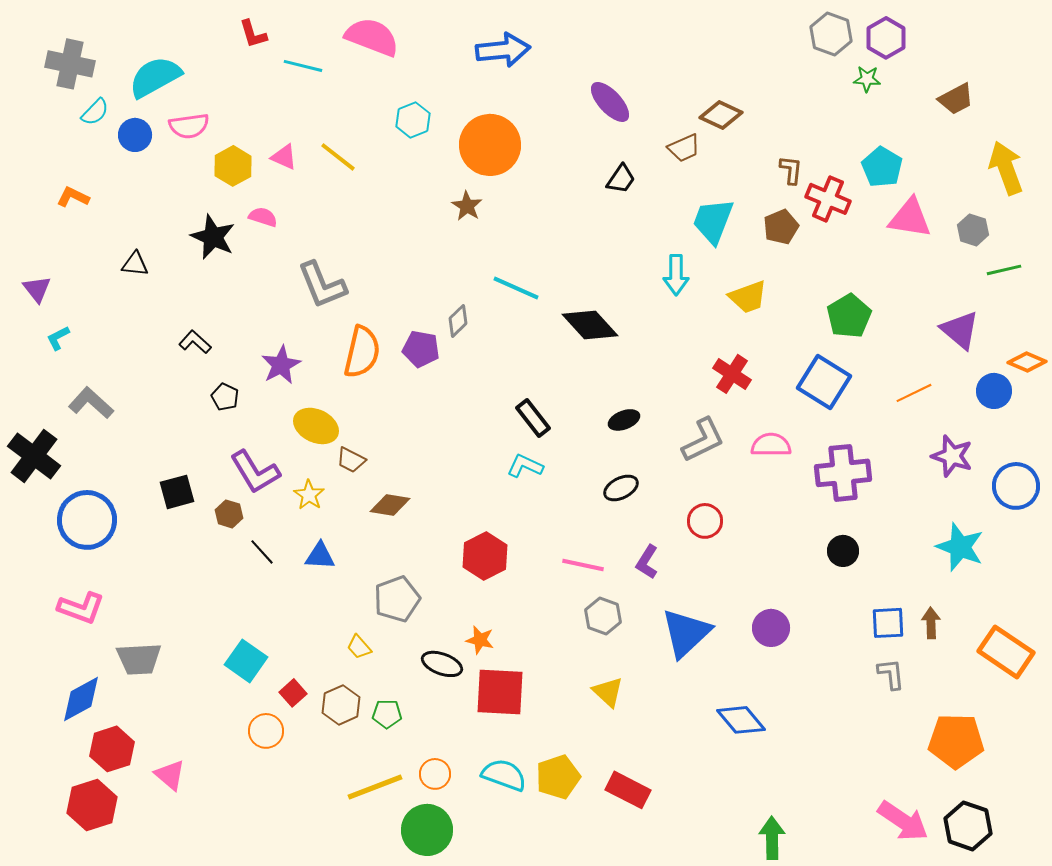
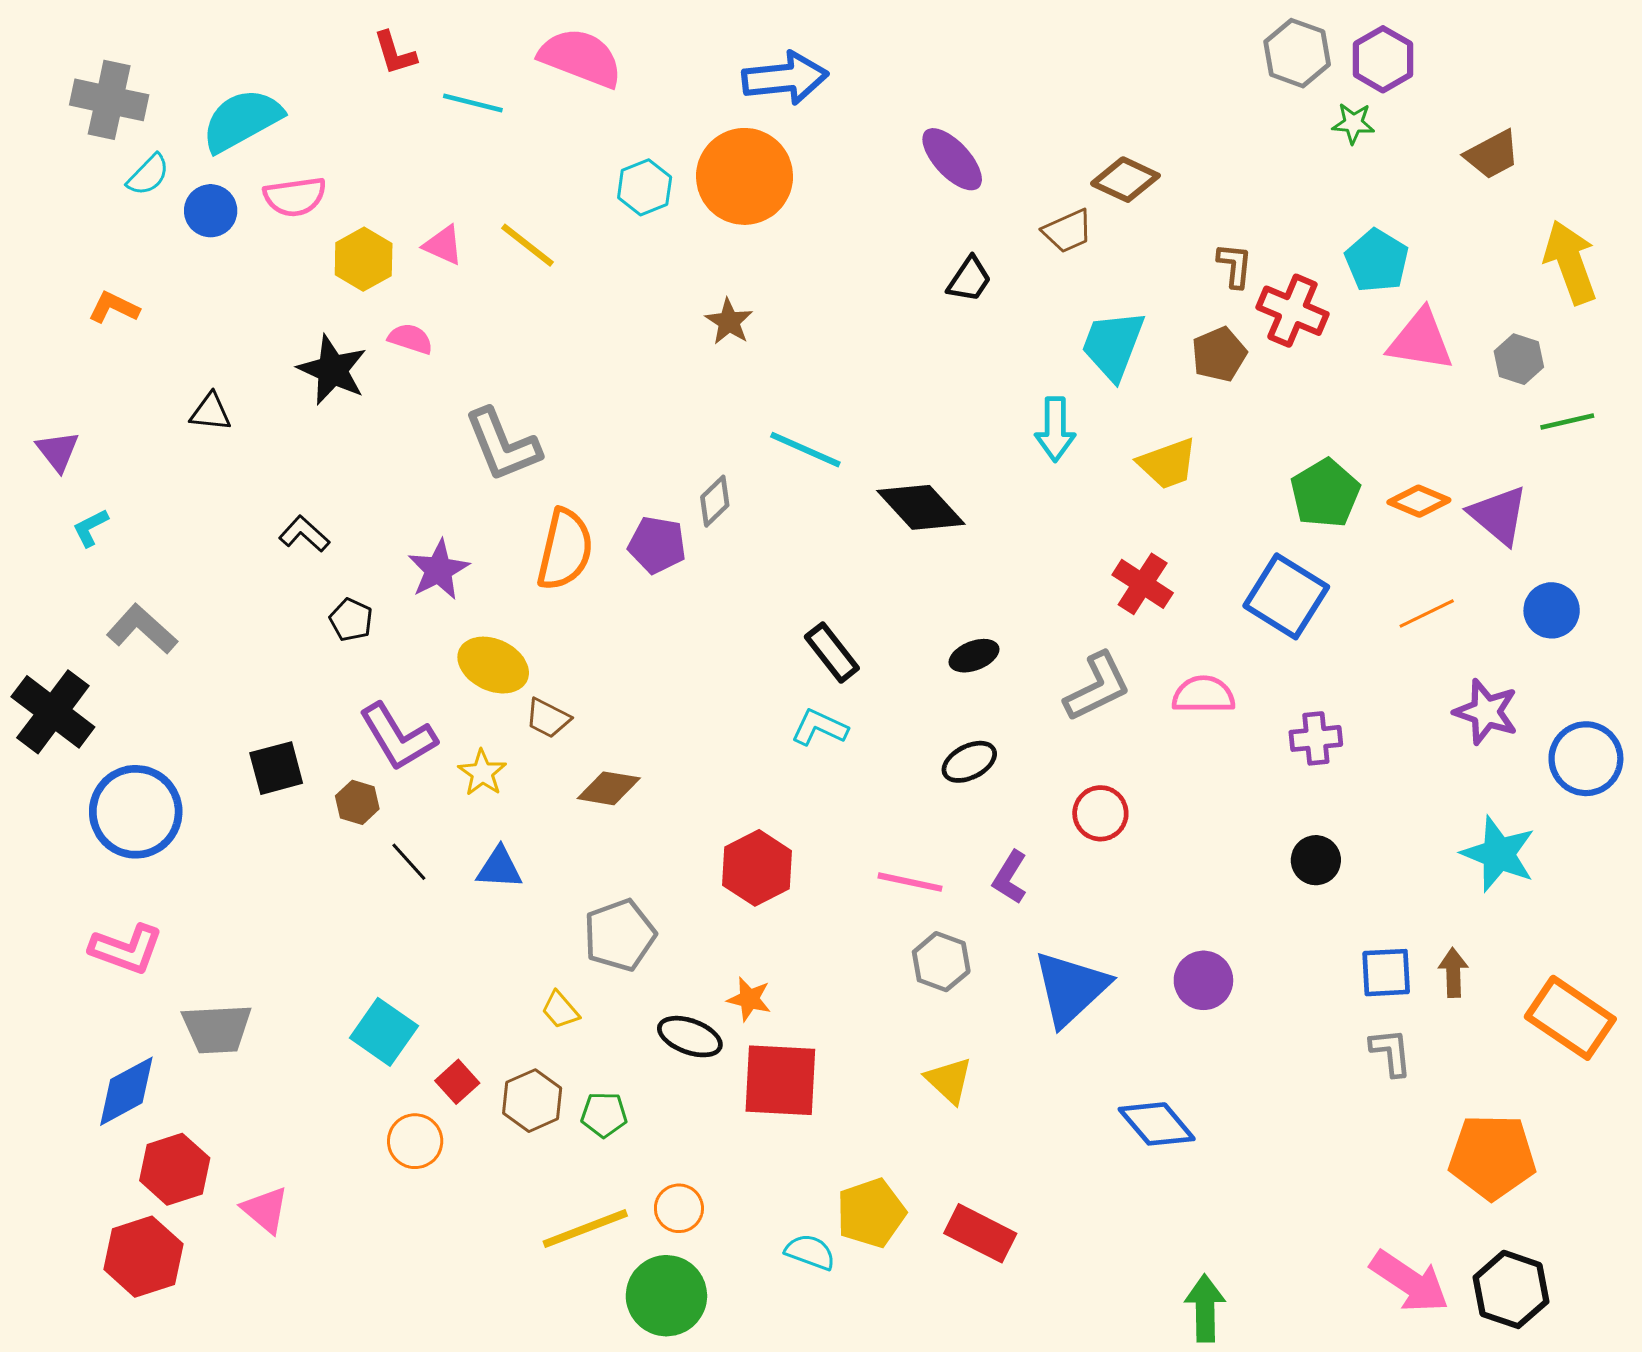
orange circle: (490, 145) -> (745, 176), moved
orange diamond: (1027, 362) -> (1419, 501), moved
purple cross: (843, 473) -> (1316, 738), size x0.6
cyan semicircle: (504, 775) -> (810, 1252), moved, size x0.7

